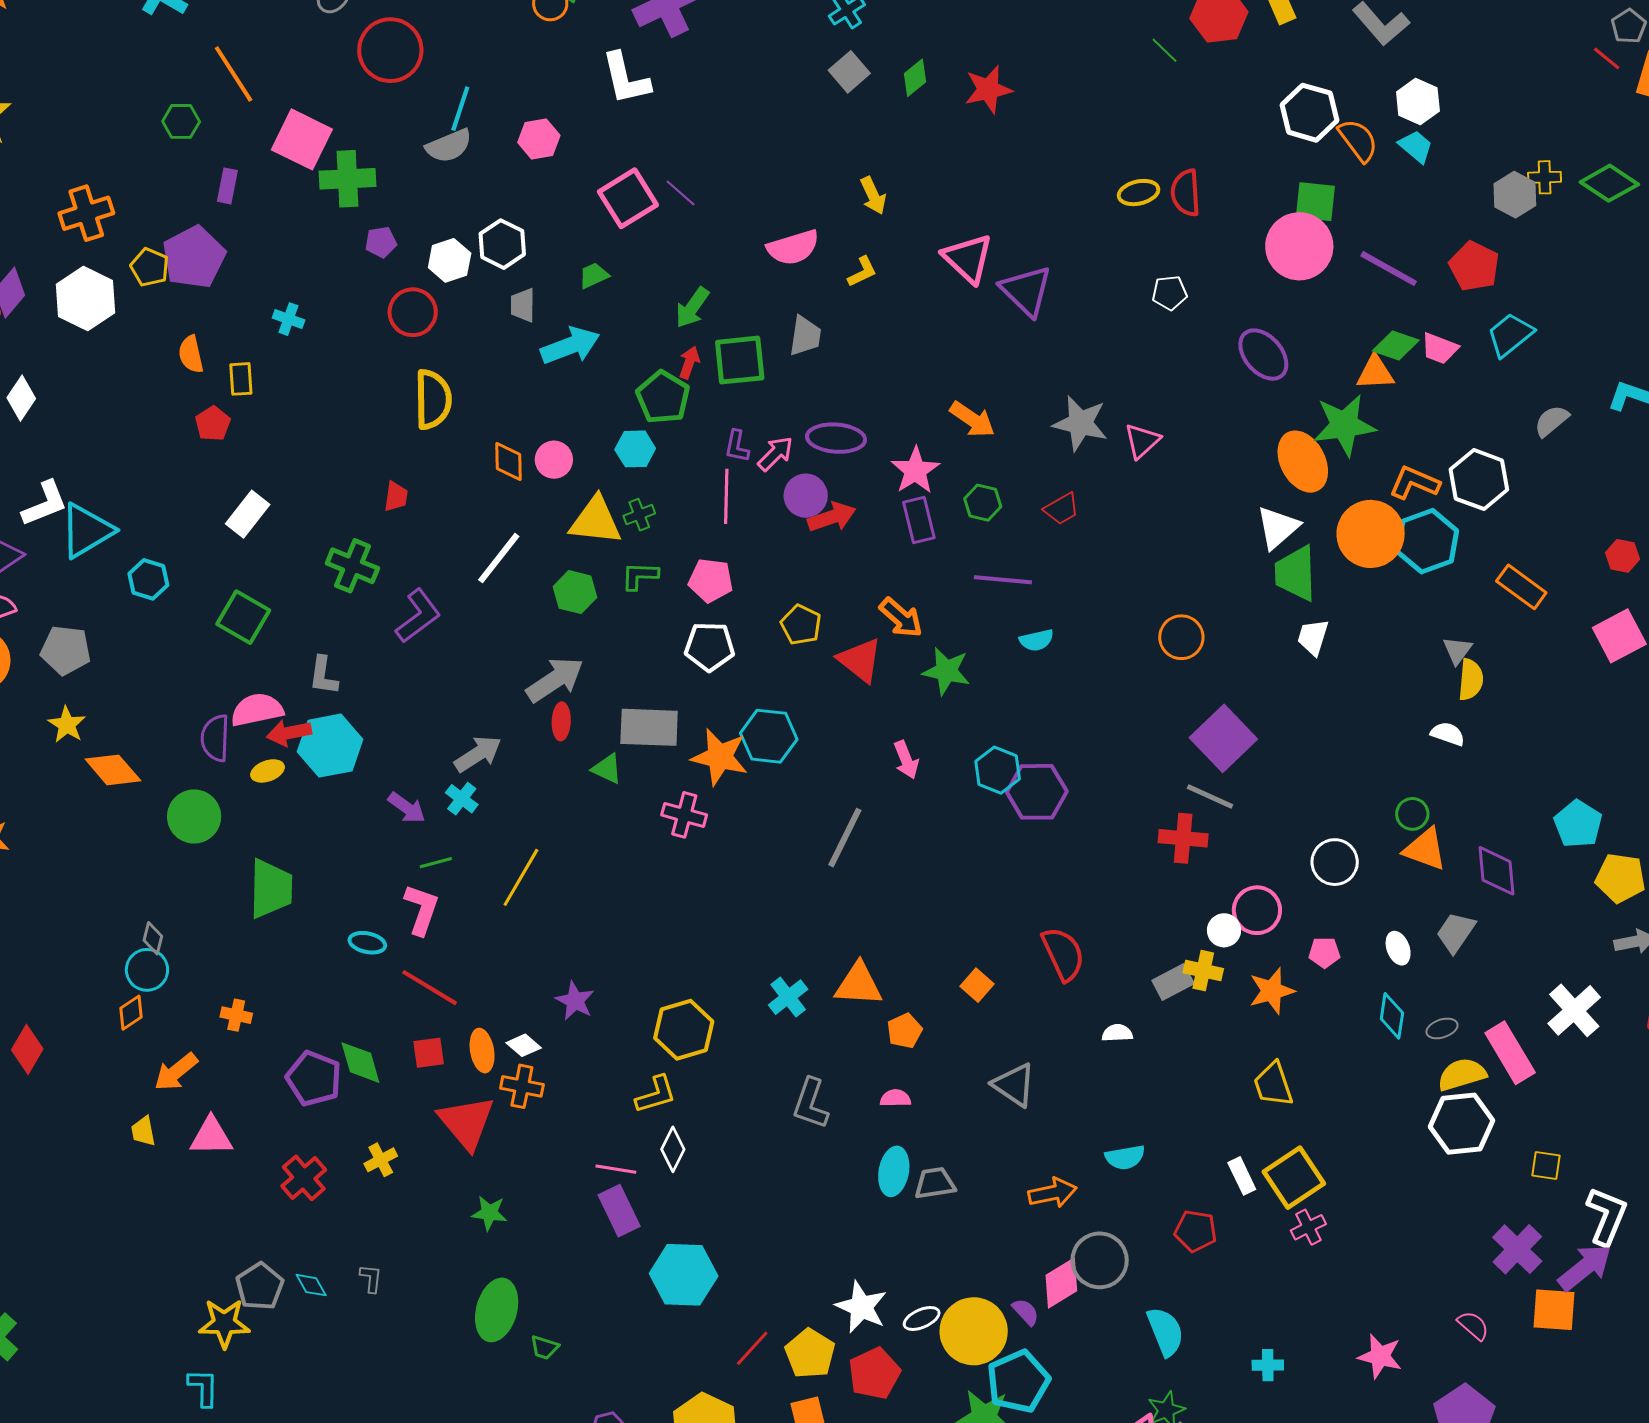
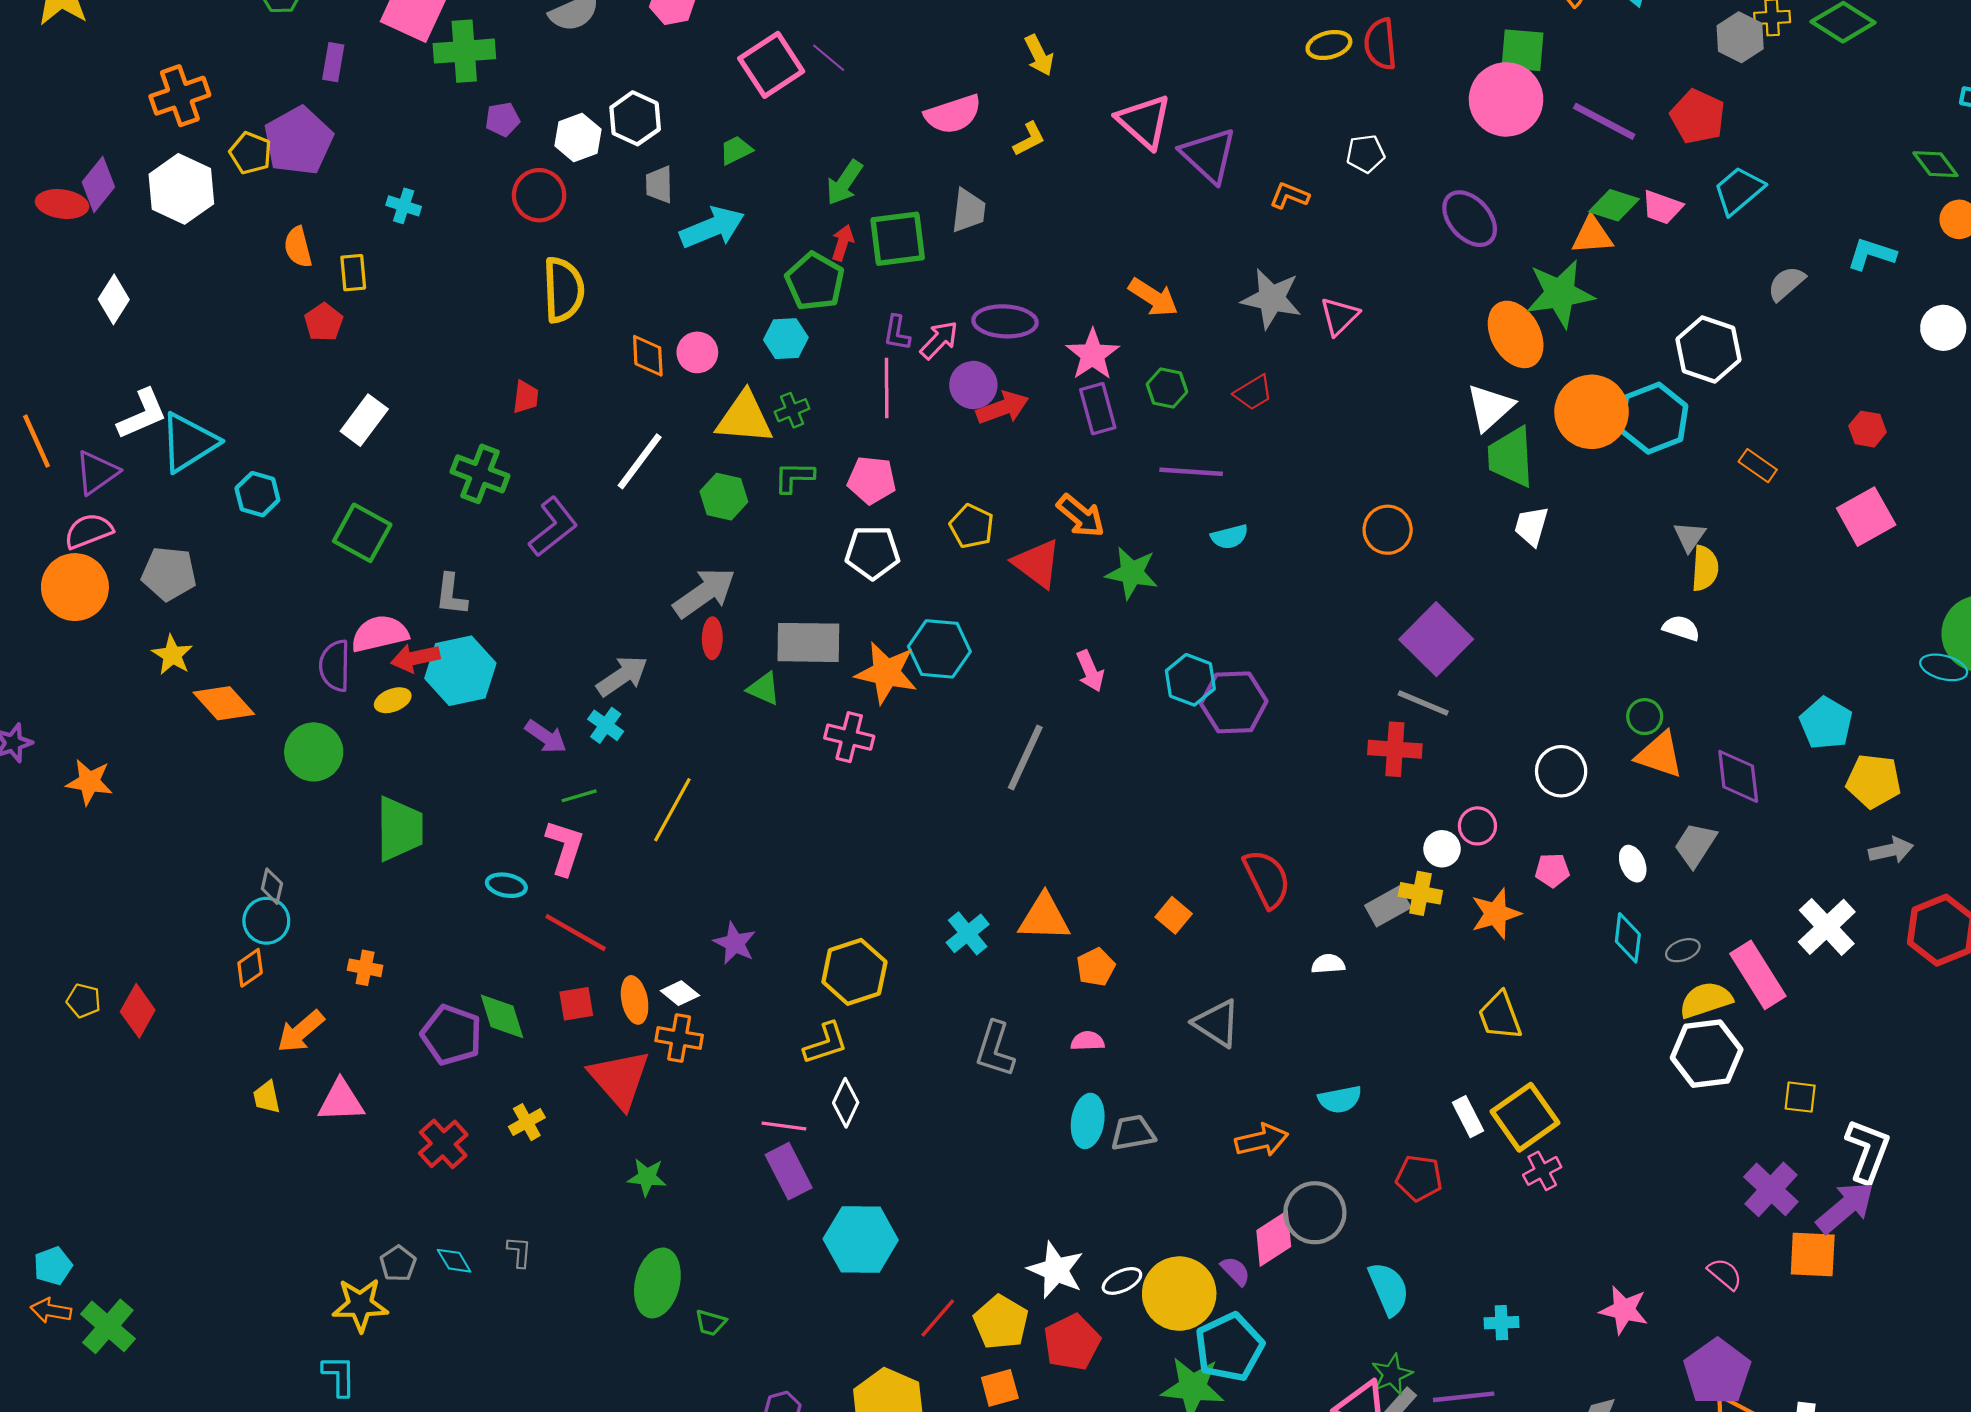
orange L-shape: (1414, 483) -> (1289, 196), moved, size x0.7
orange rectangle: (1521, 587) -> (1758, 466), size x0.7
pink circle: (1257, 910) -> (1477, 826), size x0.7
gray pentagon: (260, 1286) -> (398, 1264), size x0.7

